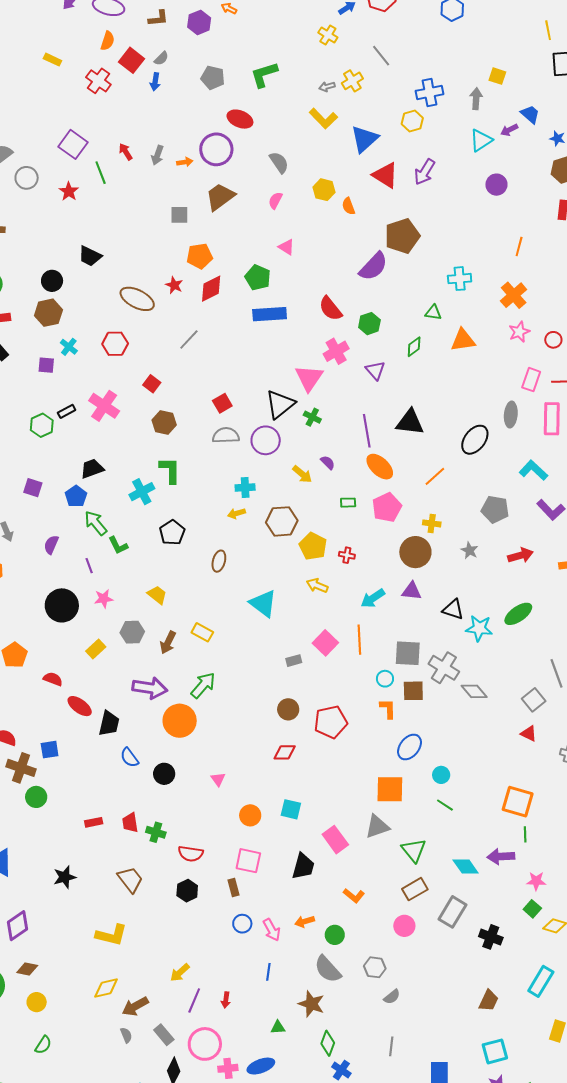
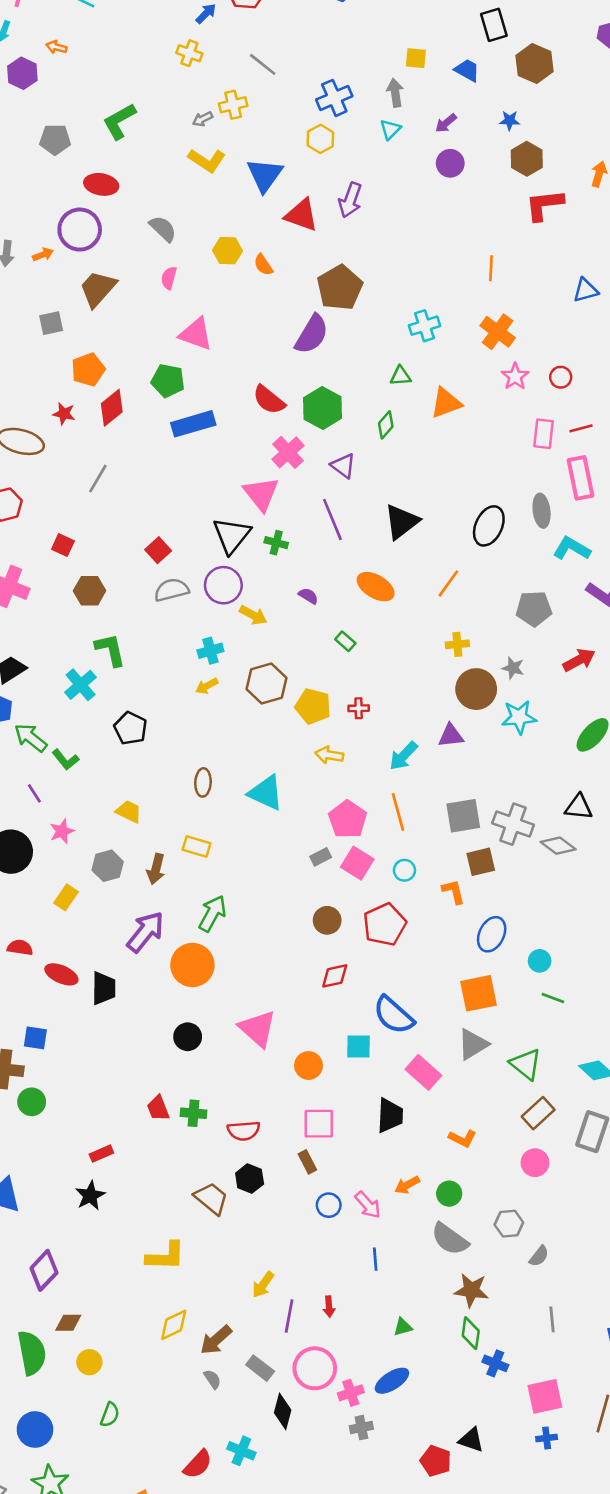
yellow cross: (352, 81) -> (233, 105), turned 30
blue trapezoid: (530, 114) -> (467, 70), moved
cyan triangle: (481, 140) -> (390, 129), moved, size x0.7
purple circle: (496, 185) -> (450, 163), moved
pink triangle: (286, 247) -> (196, 334), size x1.6
green hexagon: (369, 324) -> (323, 408), size x1.4
gray ellipse: (511, 415) -> (542, 511), moved
black triangle: (410, 422) -> (402, 522), turned -32
purple line: (367, 431) -> (332, 519), moved
yellow arrow: (302, 474) -> (253, 615), moved
green rectangle: (348, 503) -> (345, 641), turned 56
pink pentagon: (387, 507) -> (348, 819), moved
brown circle: (415, 552) -> (476, 689), moved
brown ellipse: (219, 561) -> (203, 782), moved
black triangle: (453, 609) -> (579, 807), moved
cyan star: (479, 628) -> (519, 717), moved
pink square: (325, 643) -> (357, 863), moved
cyan circle: (385, 679) -> (404, 870), moved
purple arrow: (150, 688) -> (146, 932), turned -48
blue square: (50, 750) -> (35, 1038), turned 30
blue semicircle: (129, 758) -> (394, 1015), moved, size x1.6
pink triangle: (218, 779) -> (258, 1029), size x2.0
red rectangle: (94, 822) -> (101, 1154), moved
brown trapezoid: (130, 880) -> (211, 1198), moved
brown star: (311, 1004) -> (471, 1290), moved

